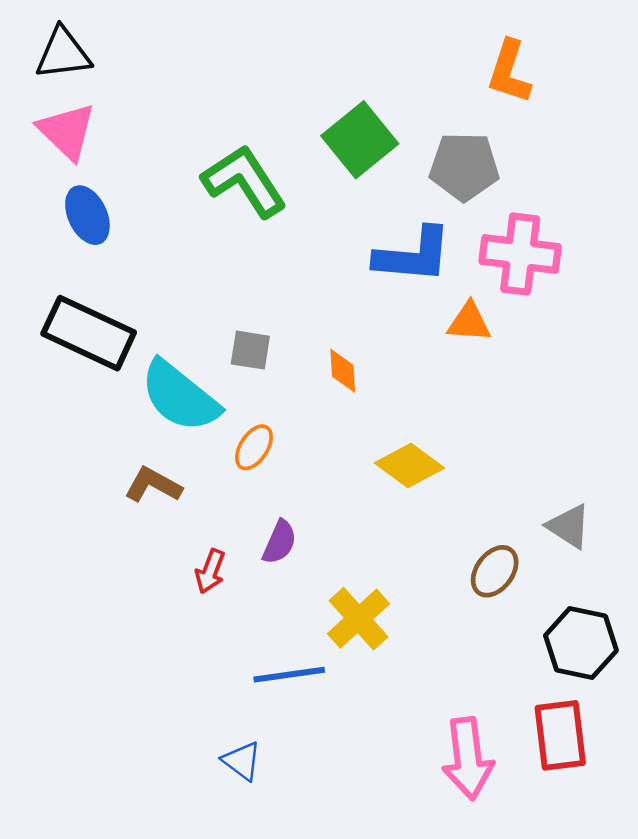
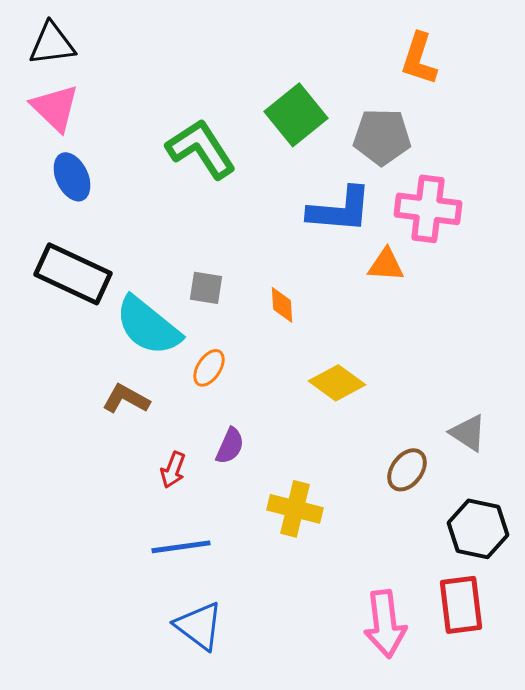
yellow cross: (359, 619) -> (295, 509), turned -34
blue line: (289, 675) -> (181, 547), moved
blue triangle: (242, 761) -> (199, 626), size x1.5

